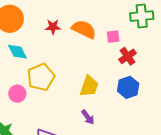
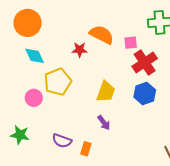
red star: (53, 27) -> (80, 50), moved
red cross: (128, 56) -> (145, 62), size x1.4

